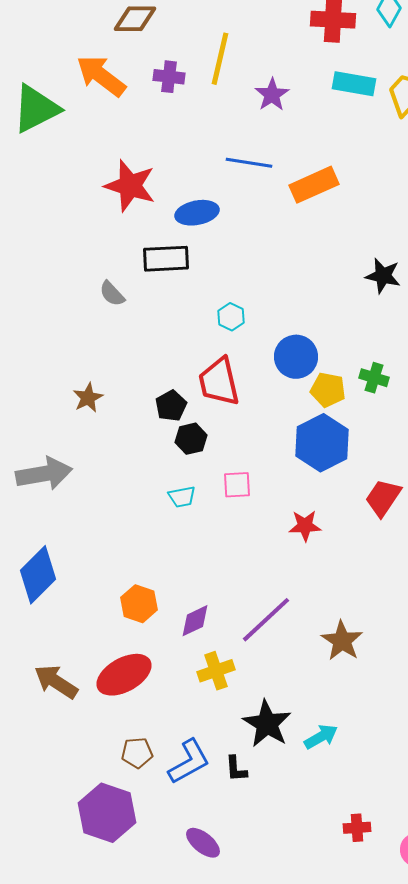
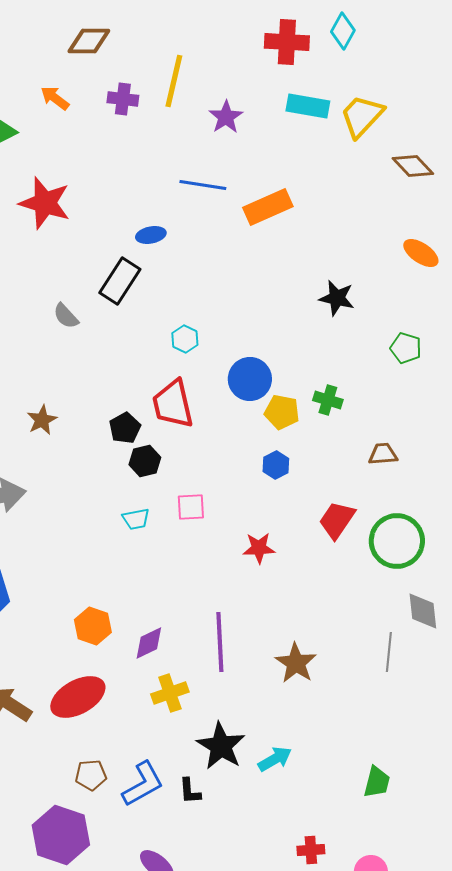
orange arrow: (101, 76) -> (55, 98), size x0.6
red star: (130, 186) -> (45, 203), moved
blue ellipse: (197, 213) -> (151, 235), size x0.7
black rectangle: (166, 259) -> (120, 281), turned -54
blue hexagon: (322, 443) -> (276, 465), size x0.5
purple line: (266, 620) -> (220, 642), turned -50

